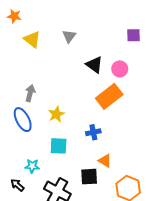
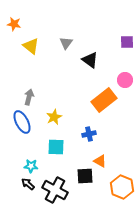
black triangle: (94, 65) -> (90, 60), moved
pink circle: (120, 69) -> (125, 80), moved
black arrow: (17, 185) -> (28, 184), moved

